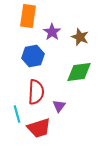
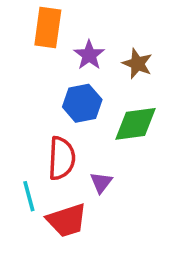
blue hexagon: (33, 56) -> (82, 103), moved

